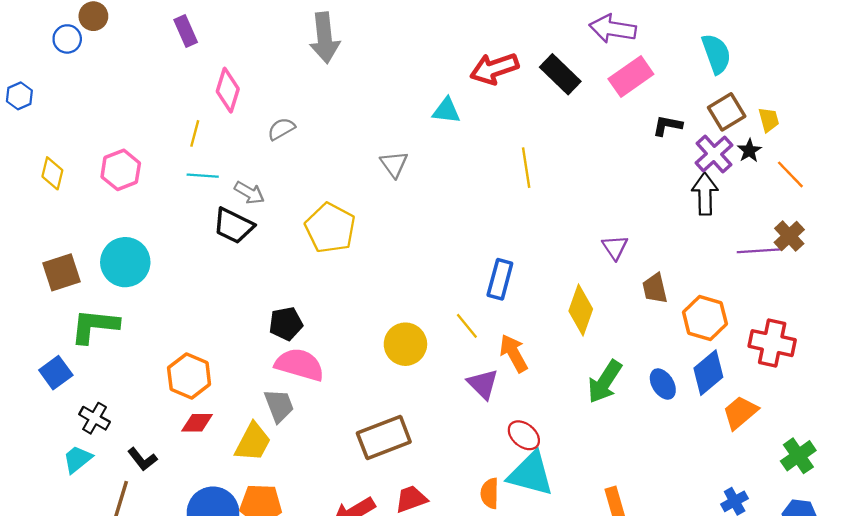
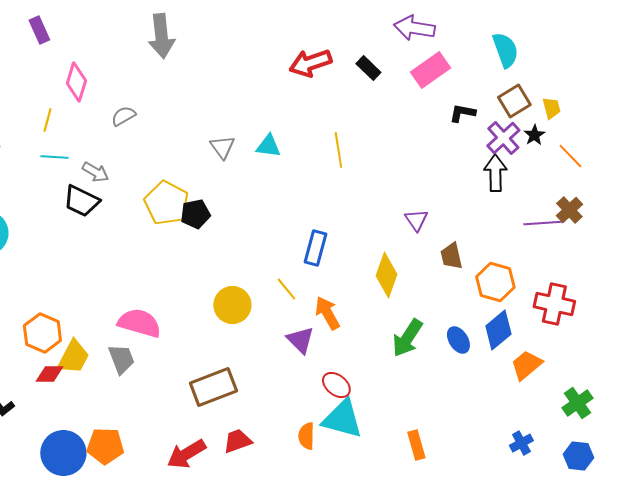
black rectangle: (560, 74) -> (368, 68), size x0.7
cyan triangle: (446, 111) -> (268, 146), moved
black pentagon: (286, 324) -> (195, 214), moved
yellow trapezoid: (253, 442) -> (73, 357), moved

